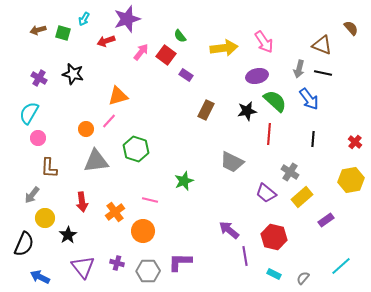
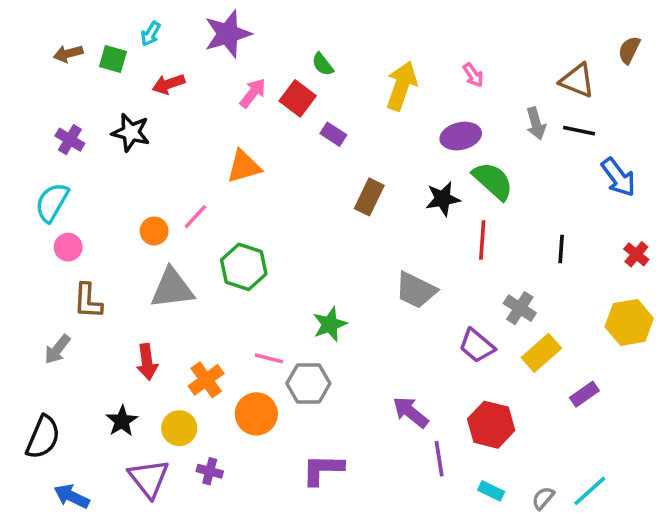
brown semicircle: (351, 28) -> (629, 50), turned -112
red arrow: (106, 41) -> (168, 84), moved
pink arrow: (264, 42) -> (473, 75), size x0.6
yellow arrow: (224, 48) -> (402, 86), turned -64
gray arrow: (299, 69) -> (536, 123), turned -30
orange triangle: (118, 96) -> (244, 166), moved
blue arrow: (309, 99) -> (618, 177), moved
yellow circle: (45, 218) -> (179, 428), moved
cyan line: (341, 266) -> (590, 491), moved
gray hexagon: (148, 271) -> (308, 383), moved

